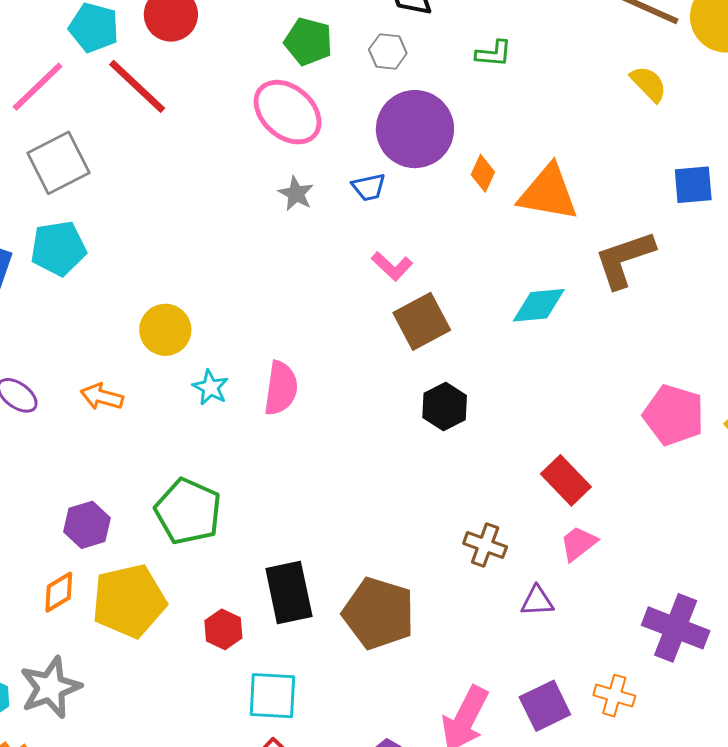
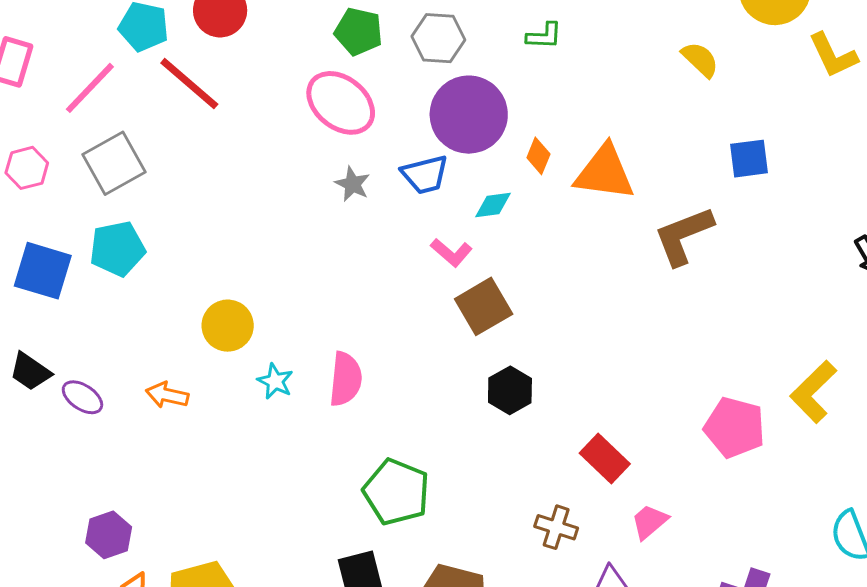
gray hexagon: (388, 51) -> (438, 38), size x1.4
blue trapezoid: (369, 187) -> (425, 174), size x1.4
cyan diamond: (539, 305) -> (493, 205), moved, size x0.7
pink pentagon: (674, 415) -> (735, 427), moved
red rectangle: (566, 480) -> (605, 459), moved
green pentagon: (188, 511) -> (396, 492), moved
purple hexagon: (87, 525) -> (109, 535), moved

